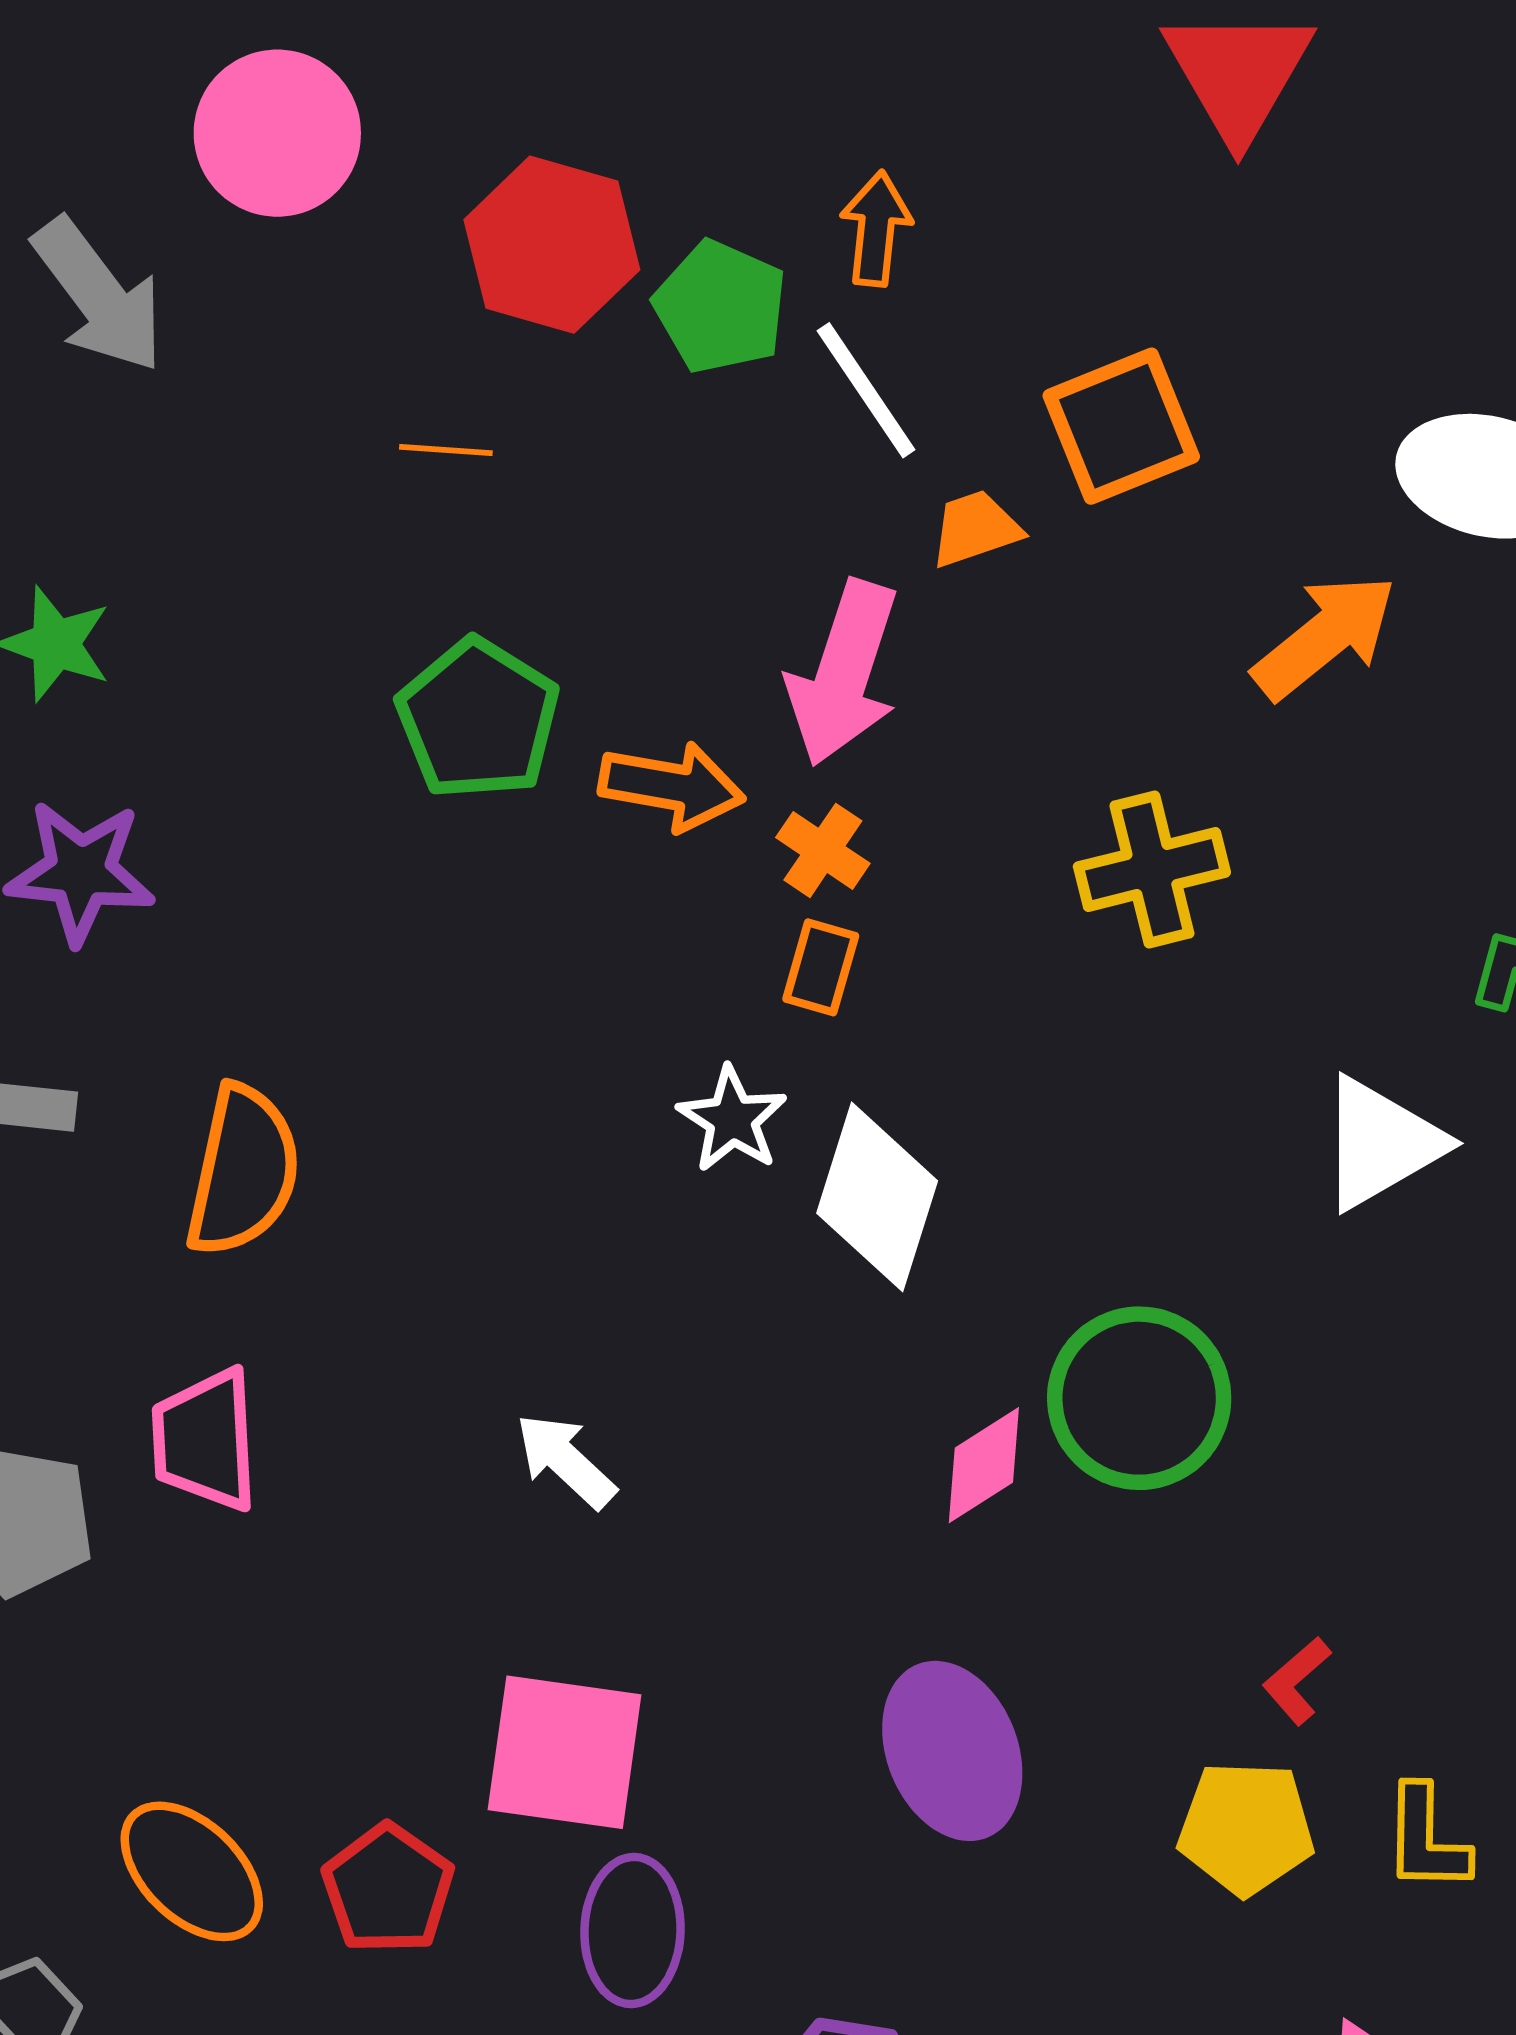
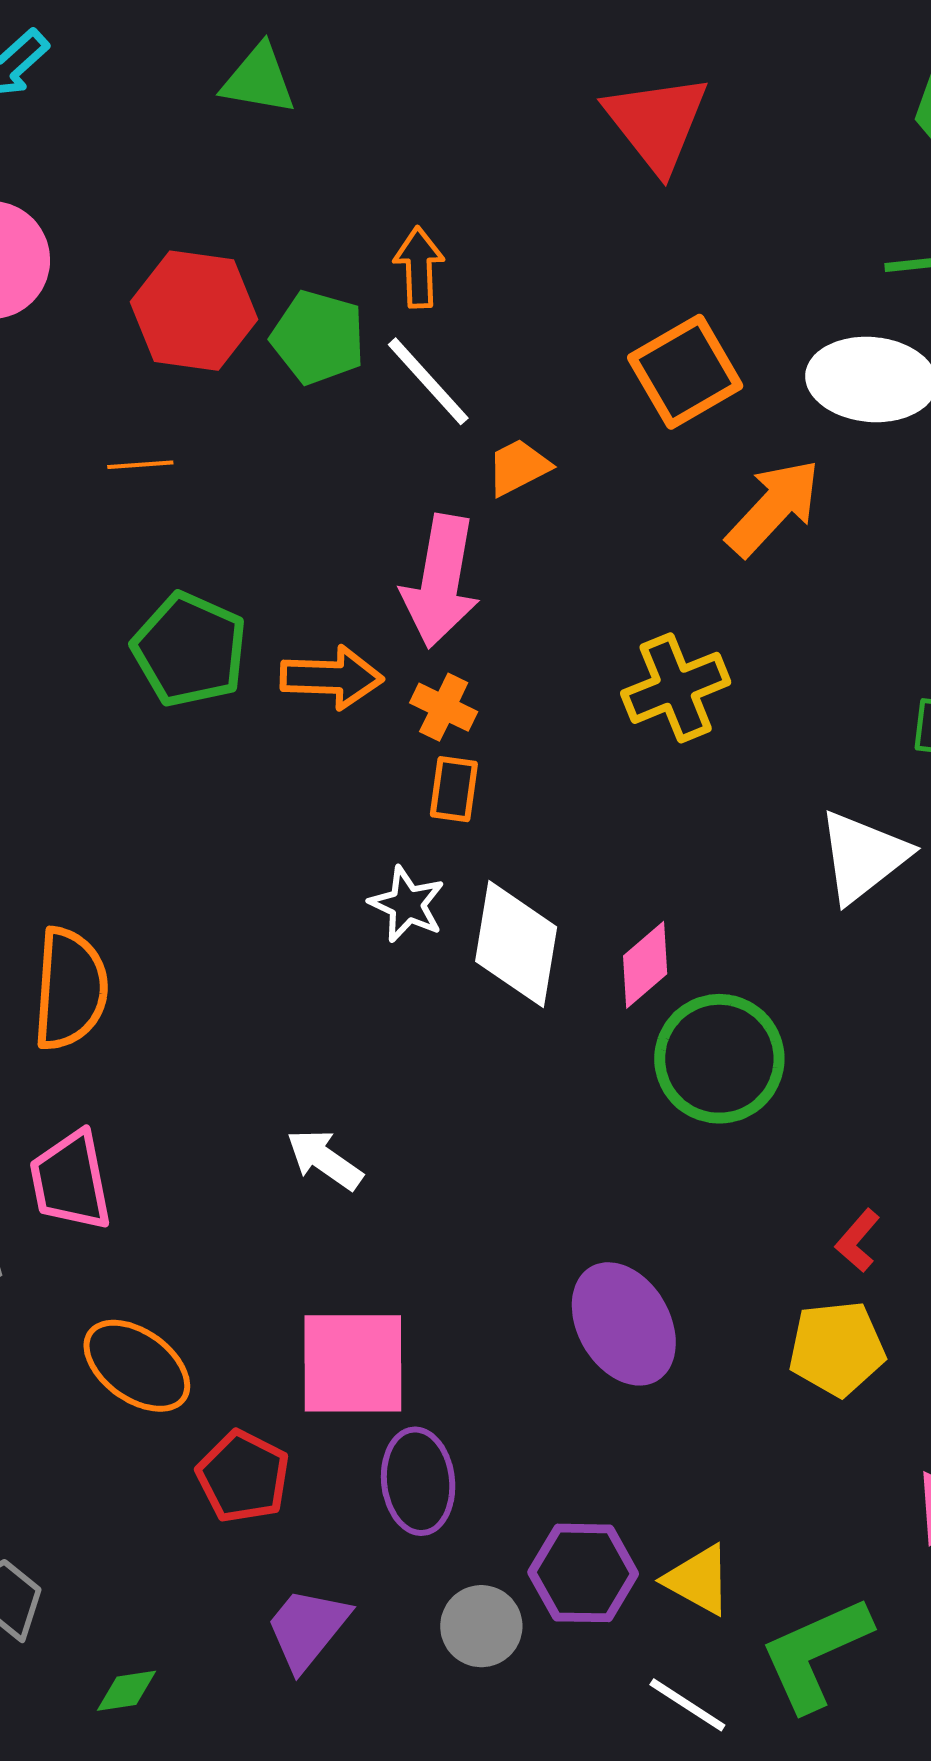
orange square: (1121, 426) -> (685, 372), moved
pink diamond: (984, 1465) -> (645, 965), moved
orange ellipse: (192, 1871) -> (137, 1366), moved

